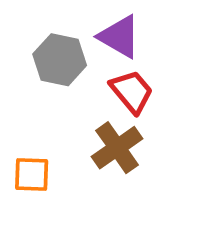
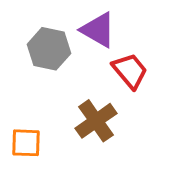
red trapezoid: (132, 92) -> (130, 71), moved

